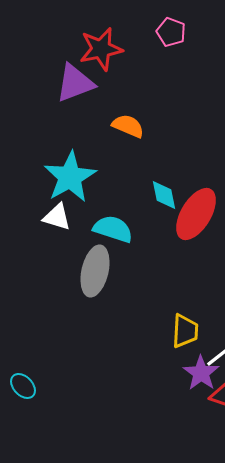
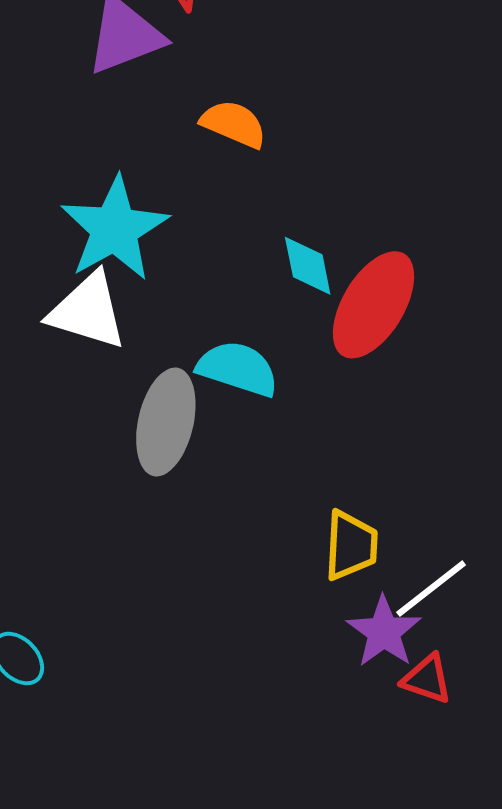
white triangle: (57, 217) -> (88, 311), size x1.4
cyan semicircle: (113, 229) -> (238, 369), moved

